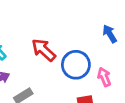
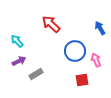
red arrow: (44, 50) -> (51, 24), moved

